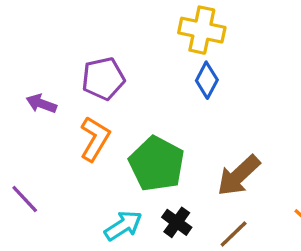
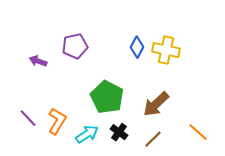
yellow cross: (202, 30) -> (166, 50), moved
orange L-shape: (95, 139) -> (57, 121), moved

